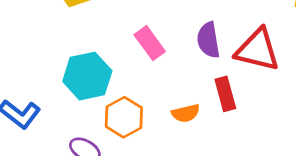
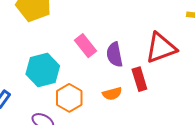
purple semicircle: (208, 40) -> (115, 55), moved
red triangle: (258, 50) -> (161, 48), turned -32

